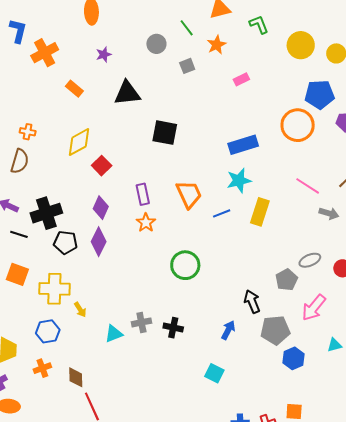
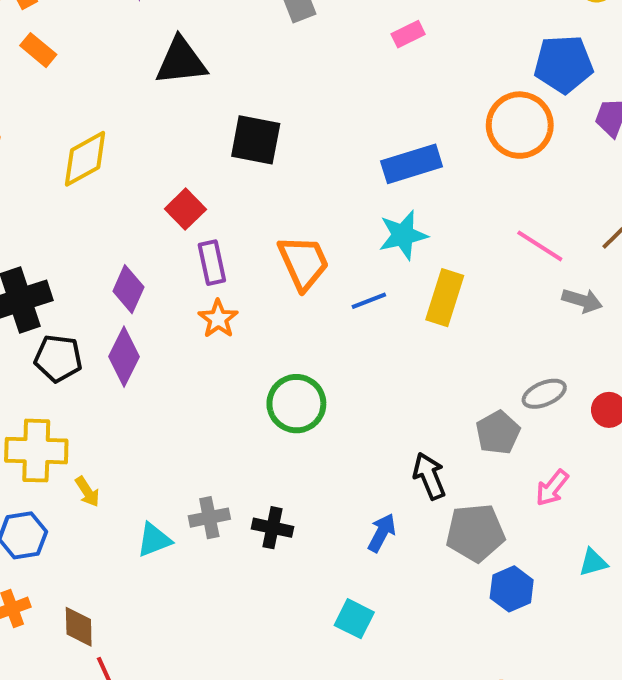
orange rectangle: (74, 89) -> (38, 50), moved
red square: (102, 166) -> (185, 209), moved
pink arrow: (314, 308) -> (552, 488), size x0.7

